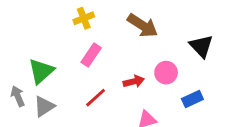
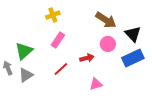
brown arrow: (143, 26) -> (106, 20), moved
pink circle: (166, 73) -> (108, 44), moved
blue rectangle: (192, 99) -> (133, 58), moved, size x1.5

